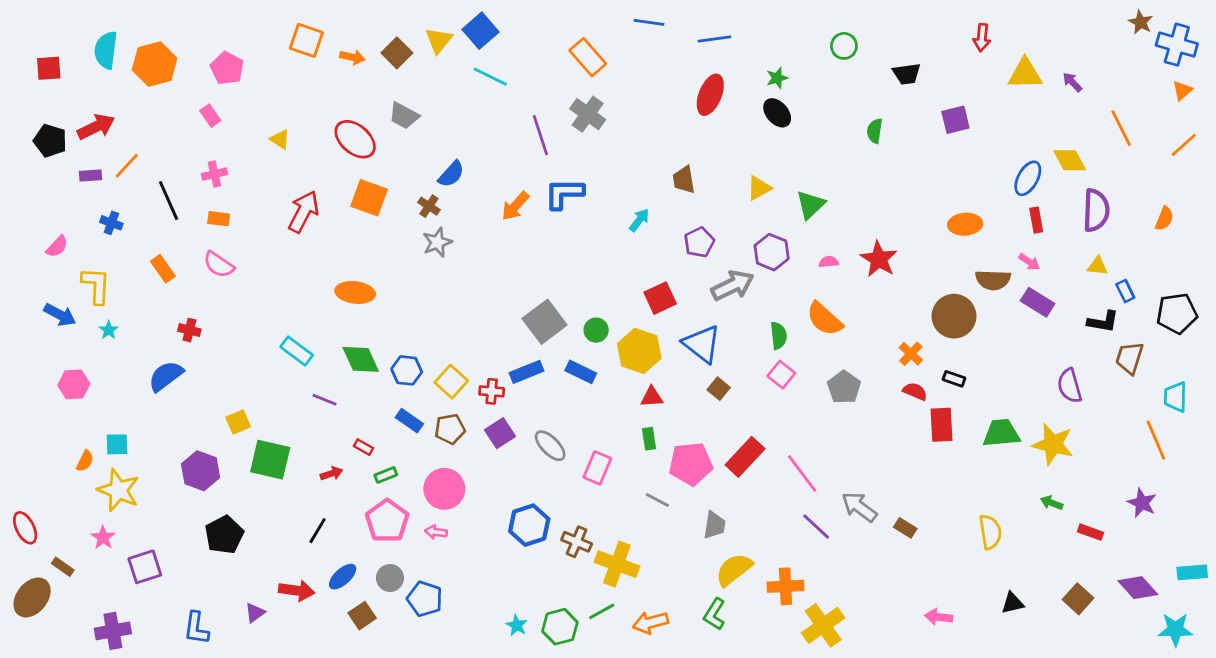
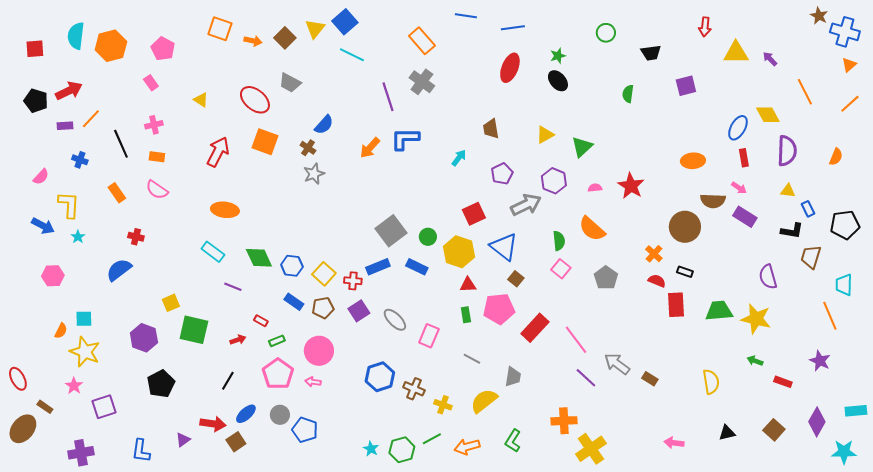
orange ellipse: (355, 292) -> (225, 210), moved
pink pentagon: (691, 464) -> (499, 309), moved
yellow cross: (617, 564) -> (443, 405), size x0.6
yellow semicircle: (734, 570) -> (484, 401), moved
purple diamond: (1138, 588) -> (817, 422), turned 72
brown square: (362, 616) -> (236, 442), moved

